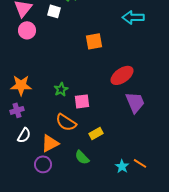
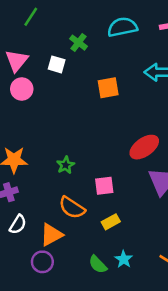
orange square: (94, 41) -> (108, 88), moved
pink square: (82, 101) -> (104, 186), moved
green semicircle: (82, 157) -> (98, 264), moved
cyan star: (122, 166) -> (124, 259), moved

